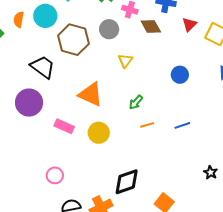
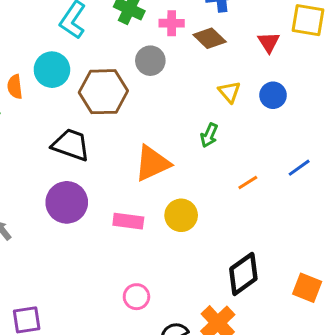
red triangle: (189, 25) -> (269, 42), moved
yellow triangle: (125, 61) -> (229, 92), moved
orange triangle: (91, 94) -> (152, 163), turned -32
green arrow: (136, 102) -> (209, 135), moved

